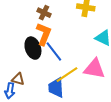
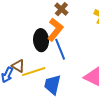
yellow line: (67, 75) -> (34, 72), moved

